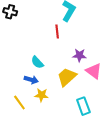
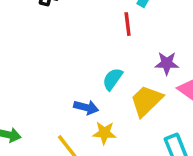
cyan semicircle: (37, 62) -> (113, 79), moved, turned 80

